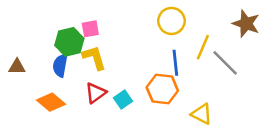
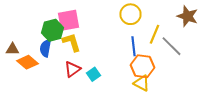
pink square: (90, 29) -> (68, 20), size x1.6
orange hexagon: (162, 89) -> (142, 66), moved
orange diamond: (51, 102) -> (27, 62), moved
yellow triangle: (202, 114) -> (141, 83), moved

